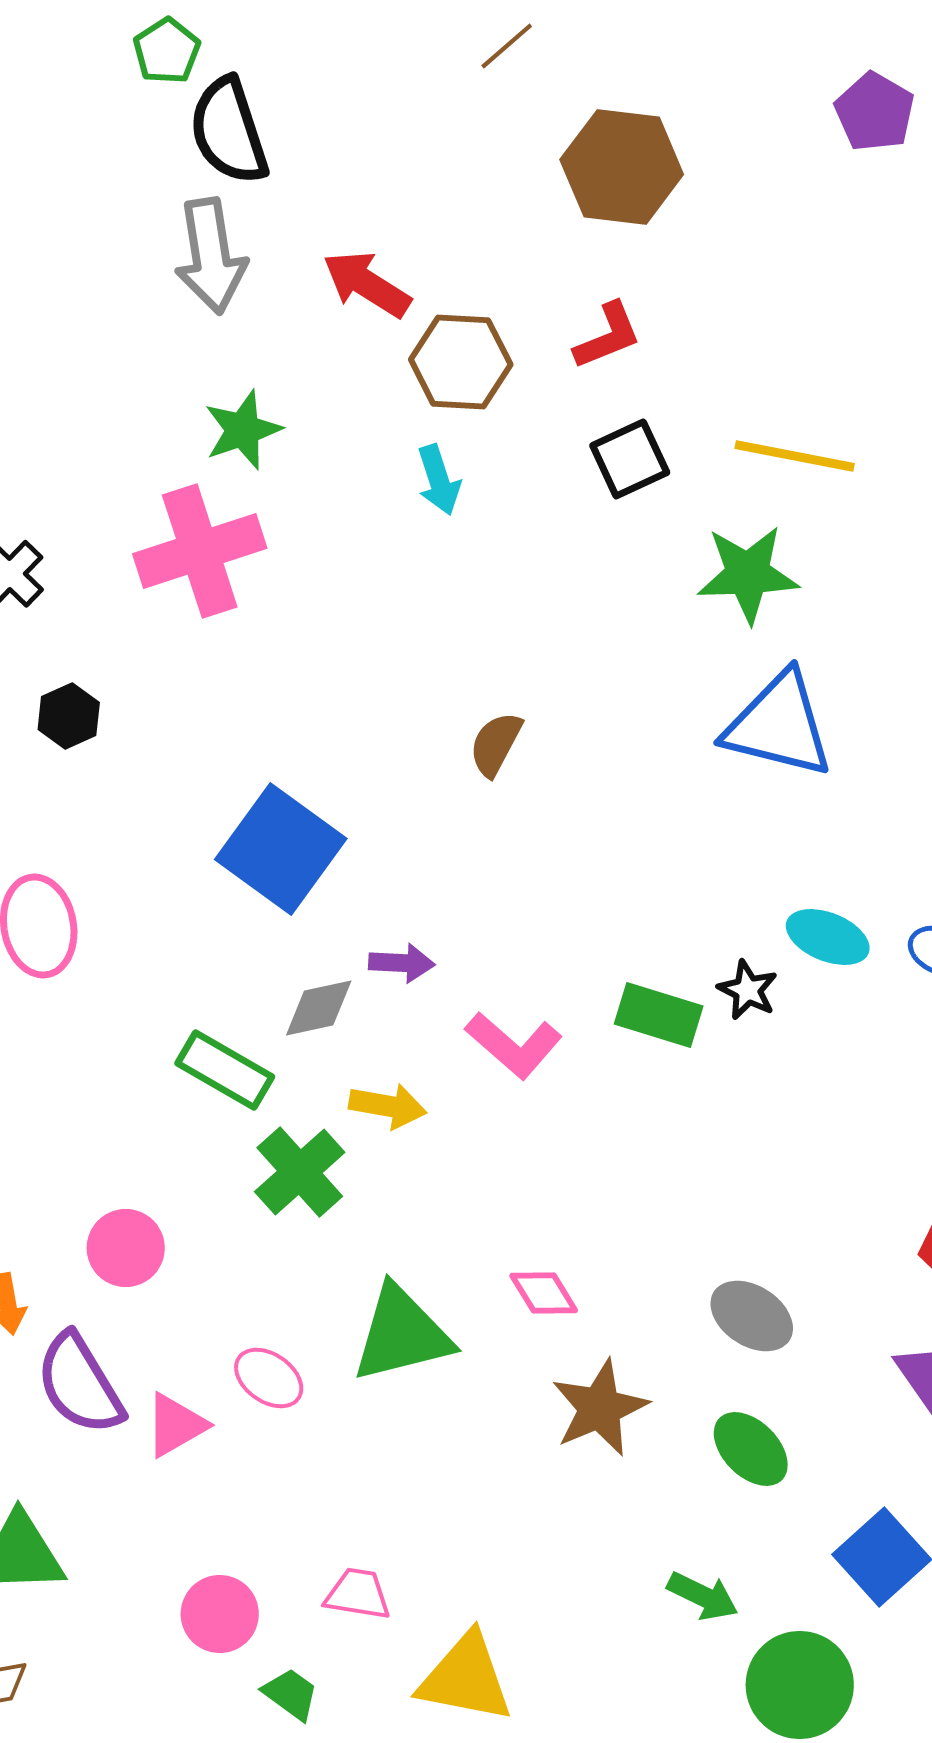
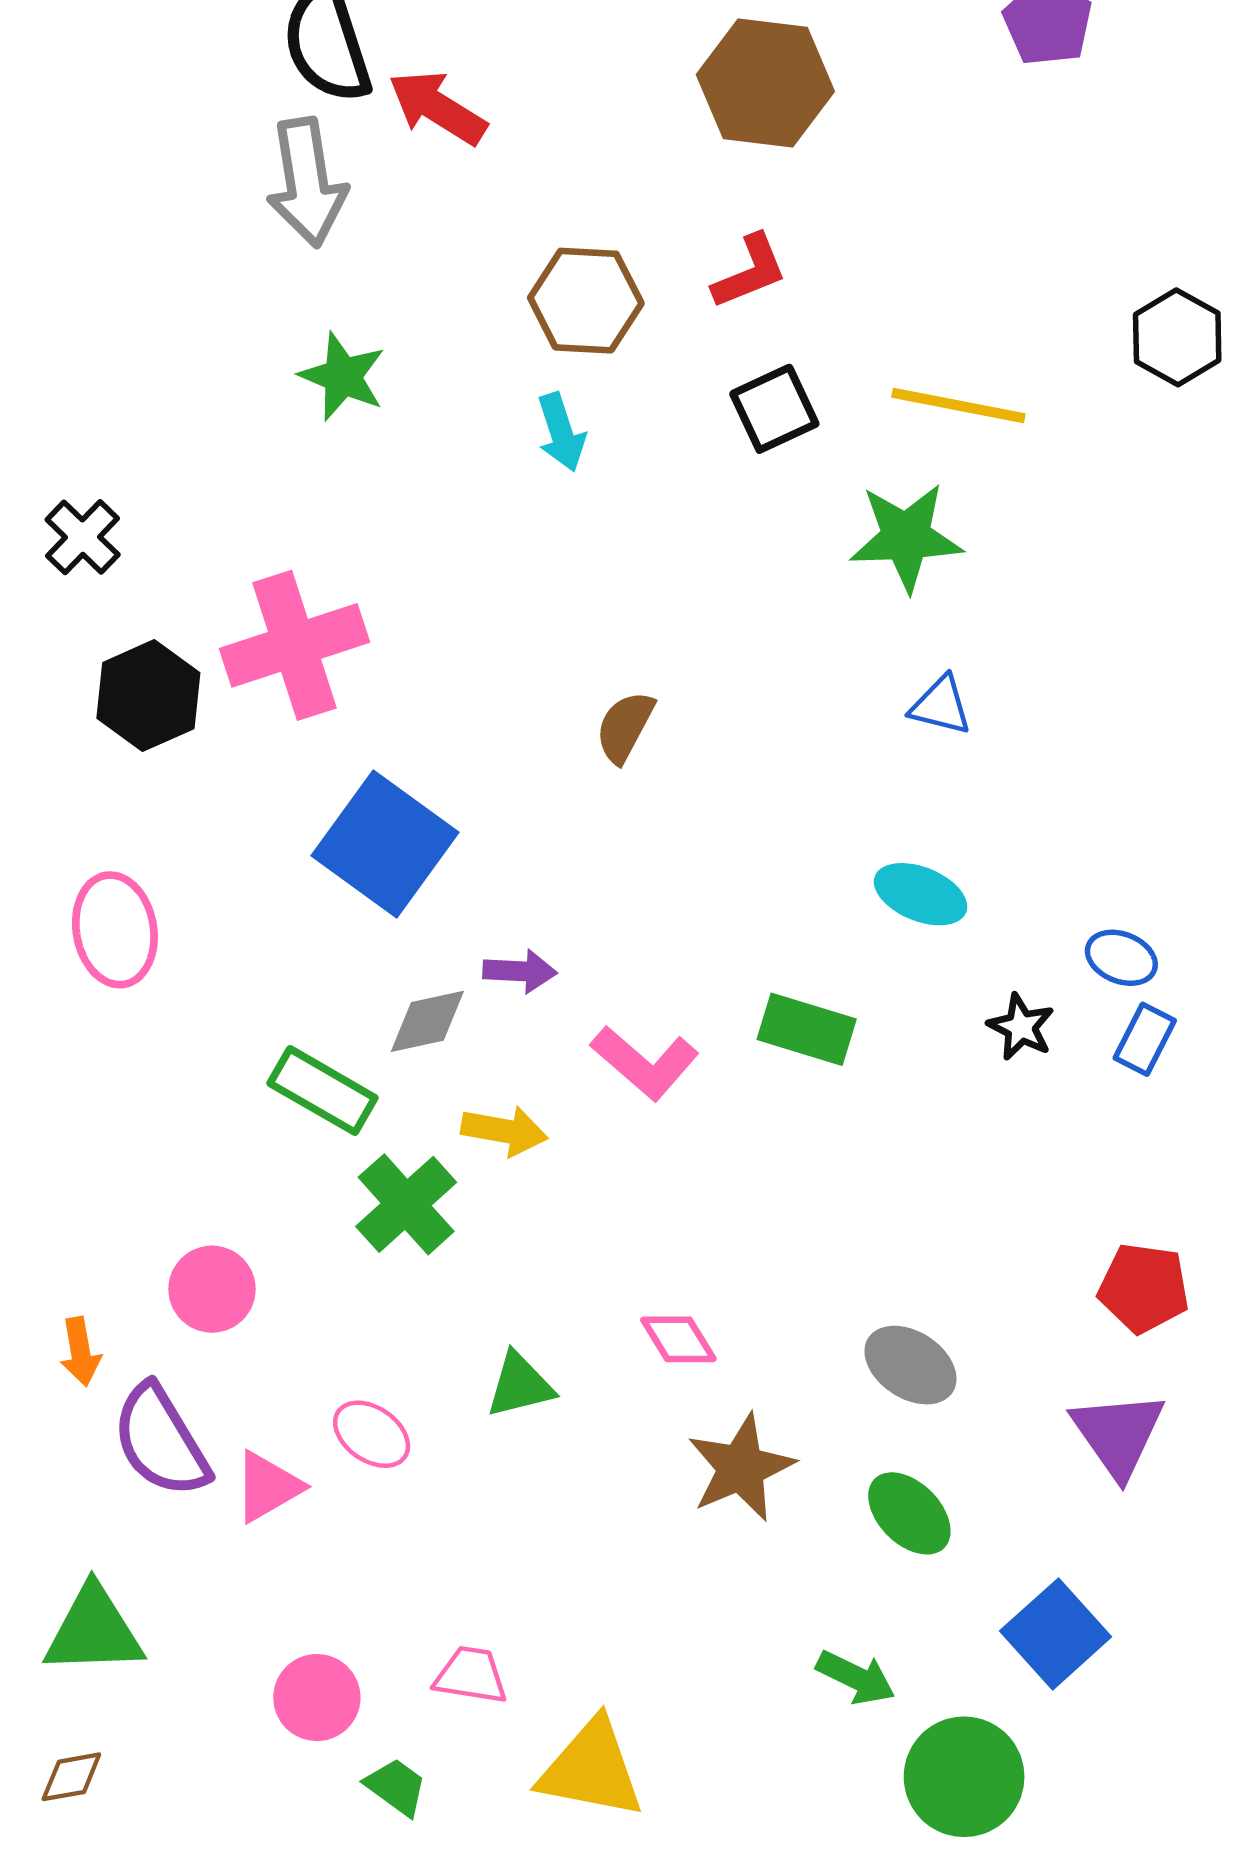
red arrow: (367, 284) -> (437, 108), moved
green star: (243, 430) -> (343, 376), turned -30
pink cross: (200, 551) -> (295, 645), moved
black hexagon: (69, 716) -> (148, 696), size x1.5
blue triangle: (779, 725) -> (941, 706), size x0.5
cyan ellipse: (828, 937) -> (921, 894), moved
black star: (748, 990) -> (1021, 1027), moved
green triangle: (402, 1334) -> (520, 1385), size x0.6

